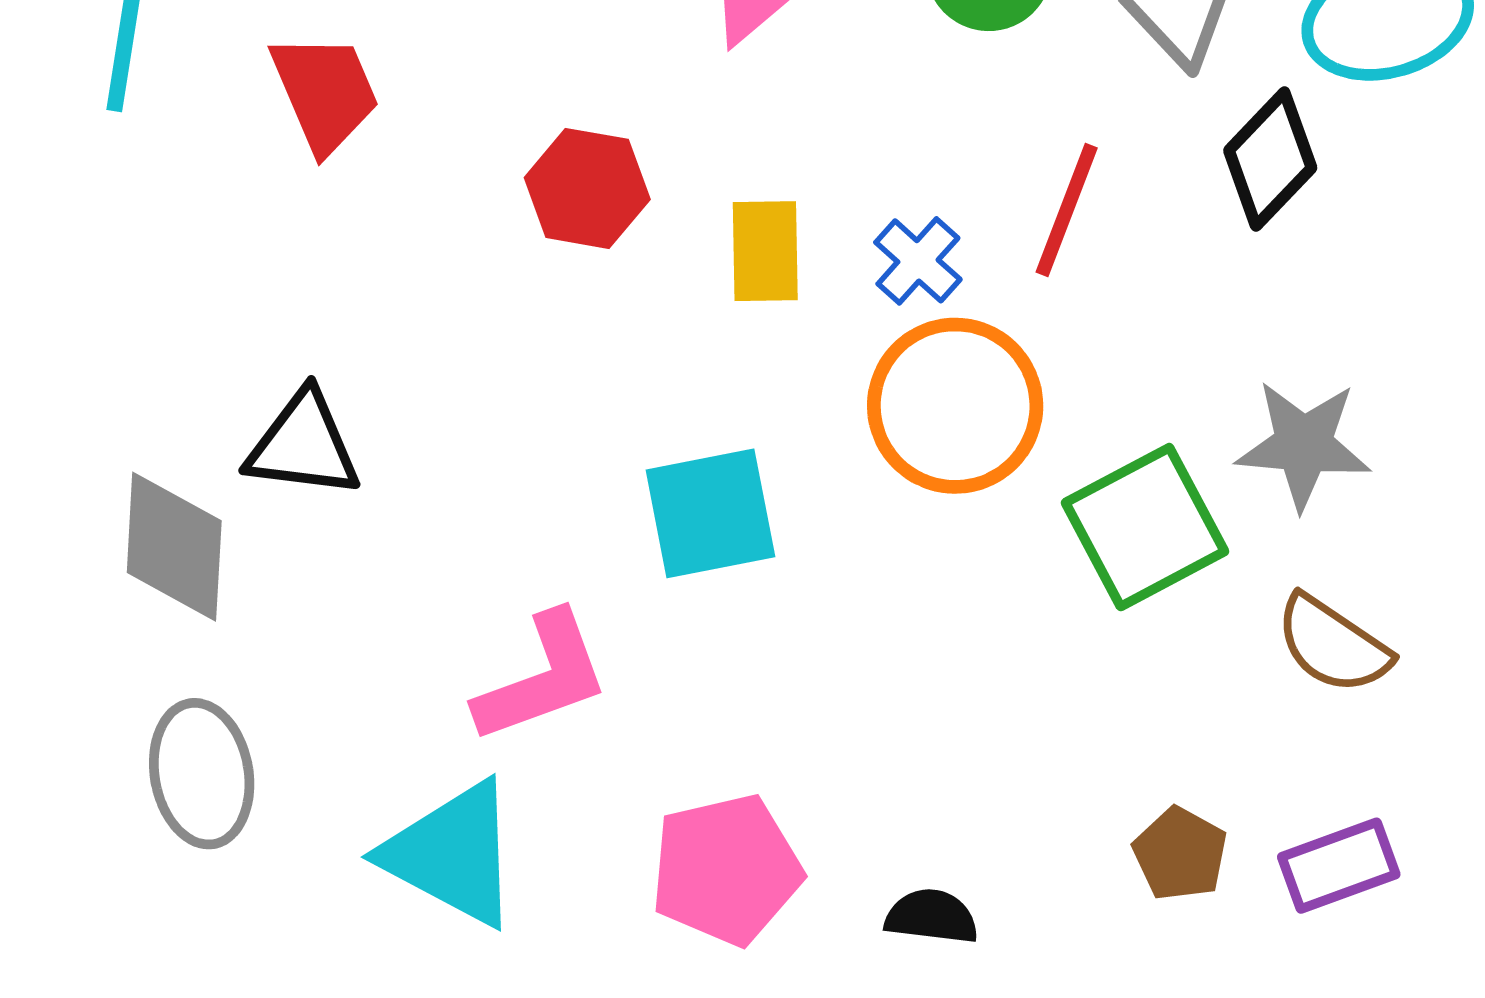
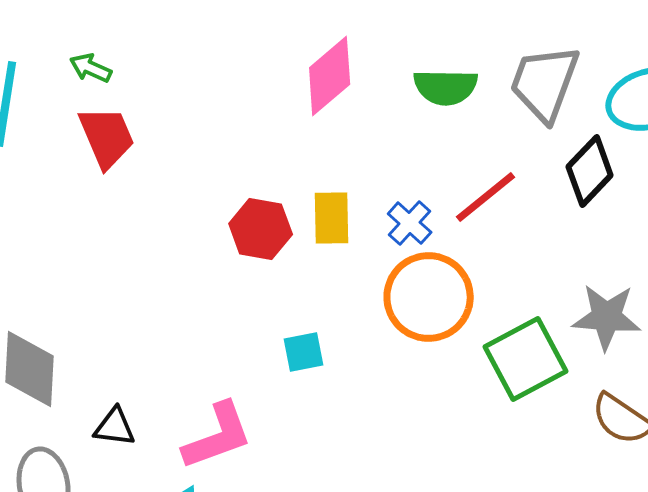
red hexagon: (587, 188) -> (261, 229), moved
red line: (1067, 210) -> (486, 197), turned 30
black triangle: (303, 445) -> (115, 427), moved, size x0.7
cyan square: (710, 513) -> (304, 352), size x0.6

